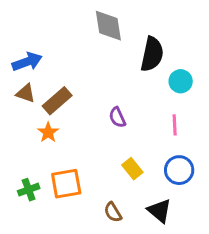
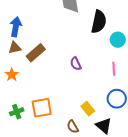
blue arrow: (27, 62) -> (16, 27), turned -60
brown triangle: (26, 93) -> (15, 48), turned -32
orange star: (48, 132) -> (12, 75), moved
yellow rectangle: (132, 169) -> (88, 109), moved

